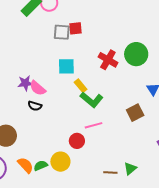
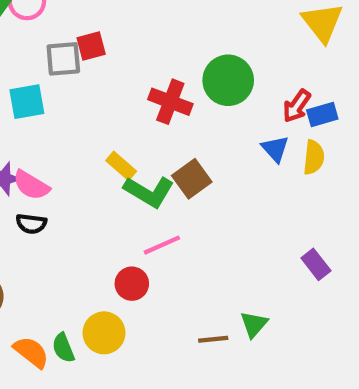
cyan square: (66, 66) -> (27, 102), moved
brown square: (135, 113) -> (192, 179), moved
green semicircle: (41, 166) -> (63, 348), turned -80

